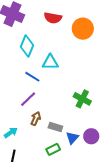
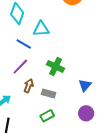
green cross: (82, 99) -> (56, 67), moved
purple circle: (91, 136) -> (86, 113), moved
blue triangle: (72, 138) -> (85, 85), moved

